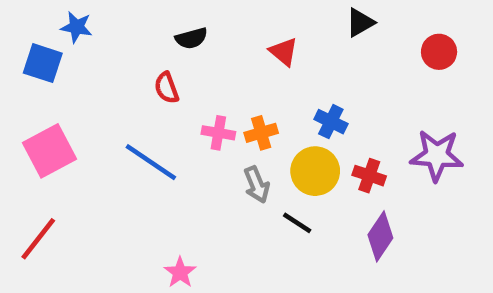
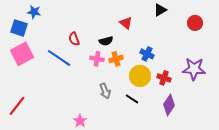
black semicircle: (191, 38) -> (106, 41), moved
pink square: (49, 151) -> (22, 54), moved
blue line: (151, 162) -> (59, 58), moved
gray arrow: (257, 185) -> (105, 91), moved

